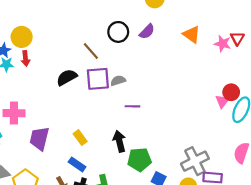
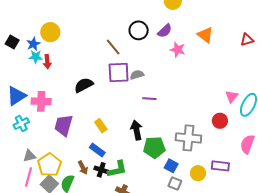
red triangle: (237, 38) -> (247, 40), turned 40
pink star: (223, 44) -> (178, 50), moved
red arrow: (26, 59) -> (47, 62), moved
black semicircle: (67, 77) -> (84, 85), moved
red circle: (231, 92) -> (220, 121), moved
gray cross: (195, 161) -> (188, 138), moved, turned 30

